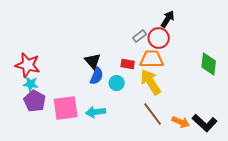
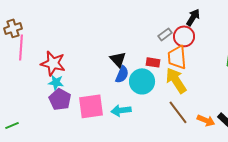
orange trapezoid: (152, 59) -> (177, 57), turned -95
cyan circle: (117, 83) -> (142, 81), size x1.6

